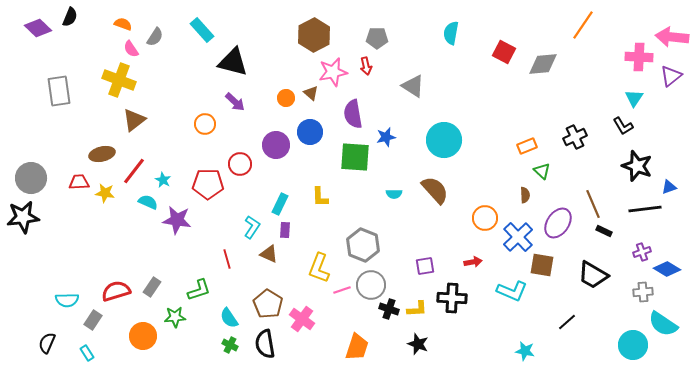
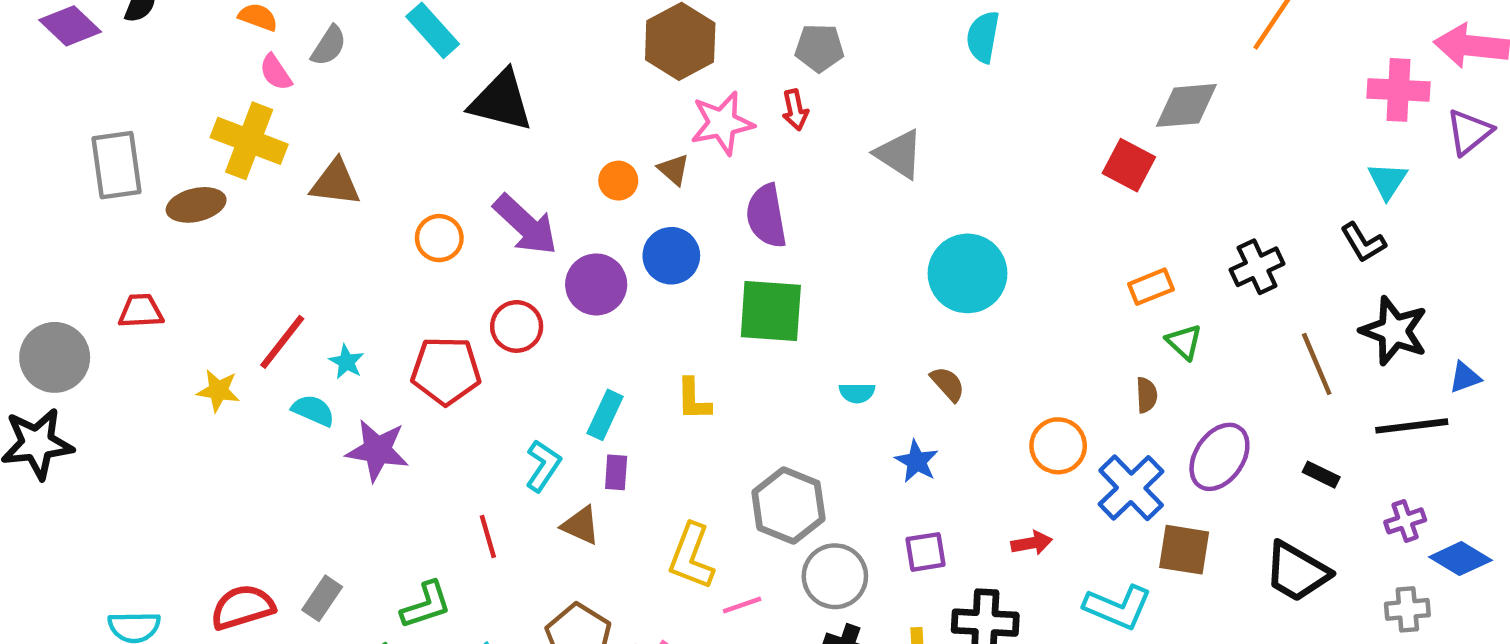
red square: (504, 52) -> (1129, 165), moved
purple arrow: (235, 102) -> (525, 225), moved, size x1.5
brown triangle: (134, 120) -> (335, 183), moved, turned 45
blue star: (386, 137) -> (917, 461), moved, turned -30
brown ellipse: (102, 154) -> (196, 205), moved
red trapezoid: (79, 182) -> (141, 311), moved
brown semicircle: (435, 190) -> (948, 384), size x0.6
brown line: (593, 204) -> (1317, 364), moved
gray circle: (371, 285) -> (835, 576), moved

